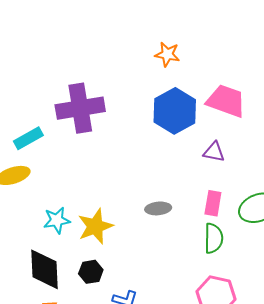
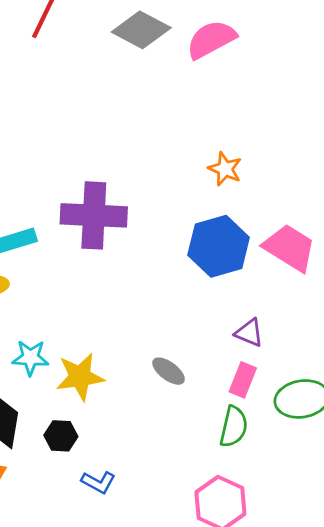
purple triangle: (214, 152) -> (249, 333), moved
gray ellipse: (158, 208) -> (169, 371), turned 30

